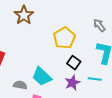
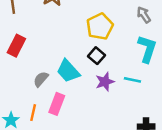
black square: (74, 63) -> (97, 56), moved
gray semicircle: (20, 85) -> (41, 79), turned -64

